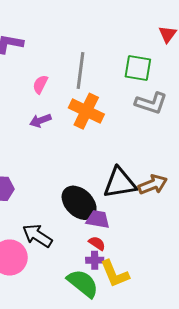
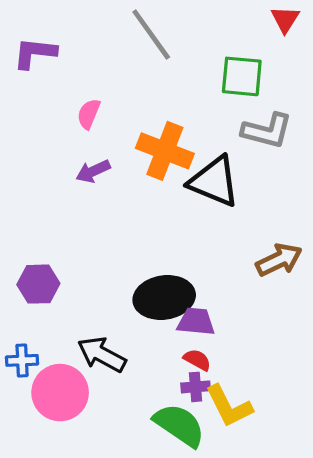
gray line: (80, 70) -> (151, 35), moved, turned -39
black triangle: (120, 183) -> (214, 181), moved, turned 36
black ellipse: (79, 203) -> (164, 297), turned -48

